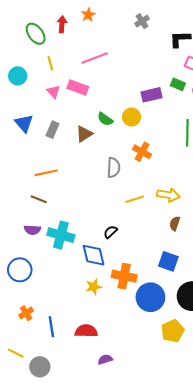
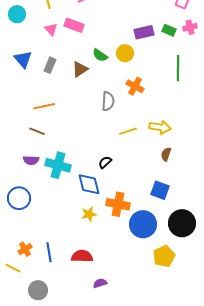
green rectangle: (178, 84) -> (169, 30), moved
orange cross: (26, 313) -> (25, 249), moved
yellow line: (16, 353) -> (13, 268), moved

